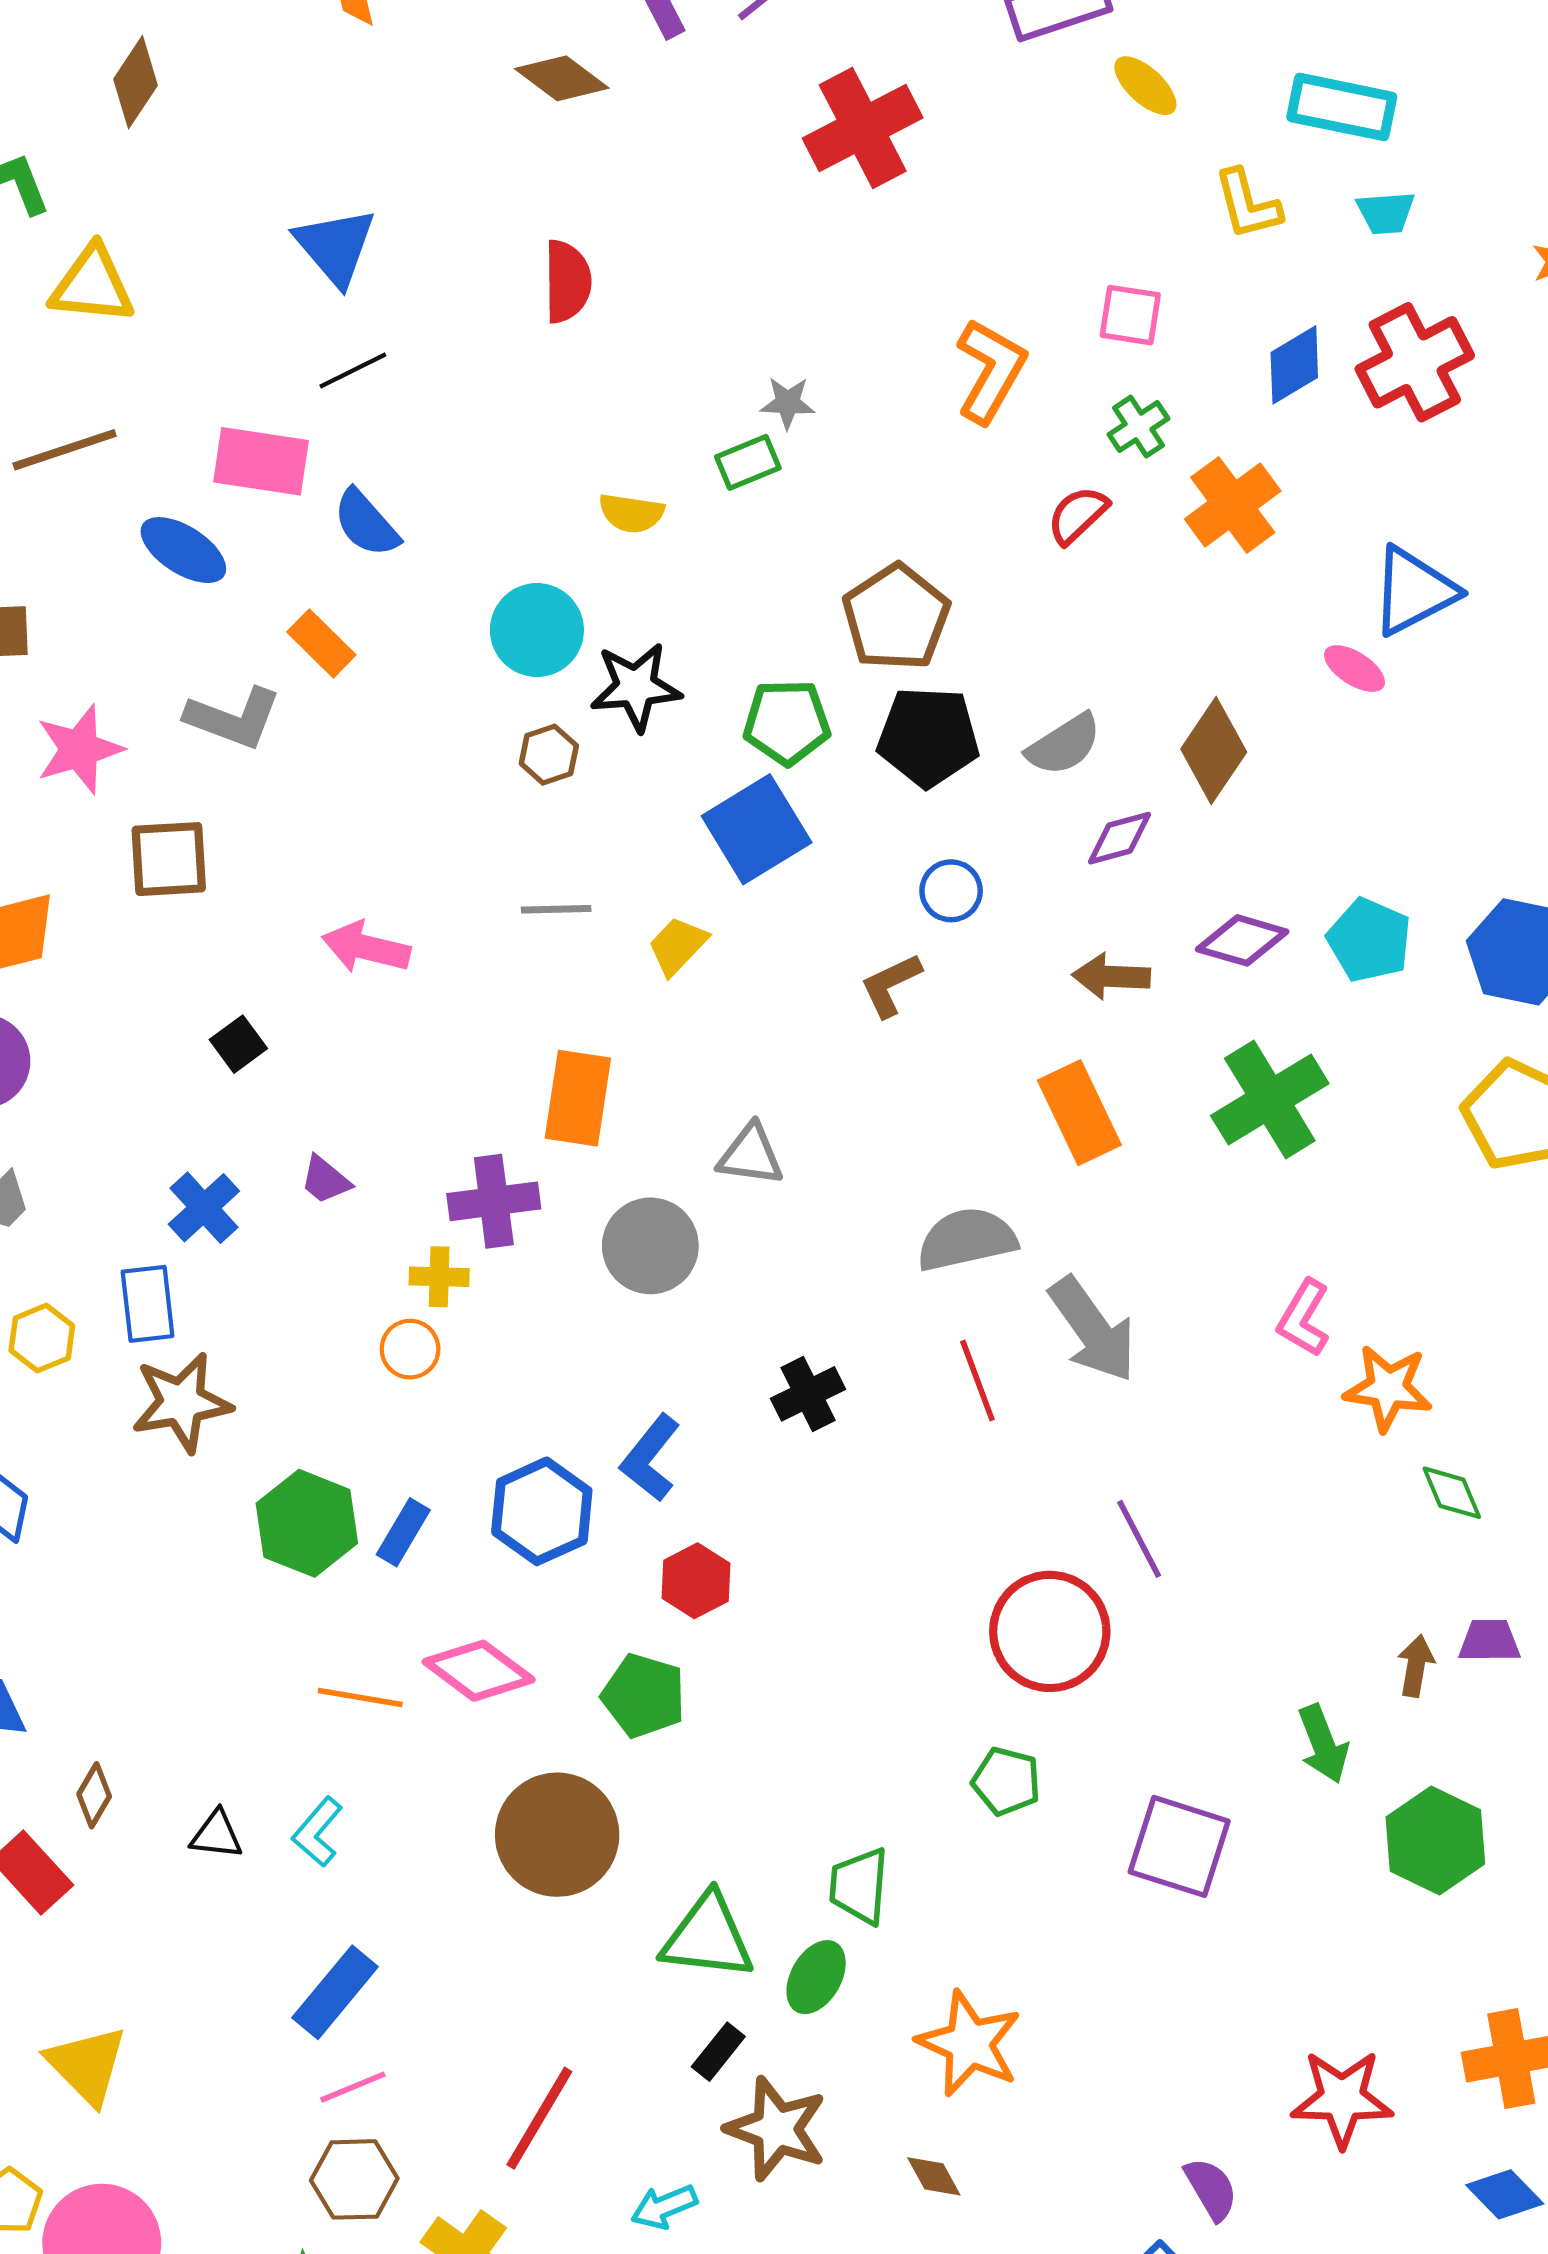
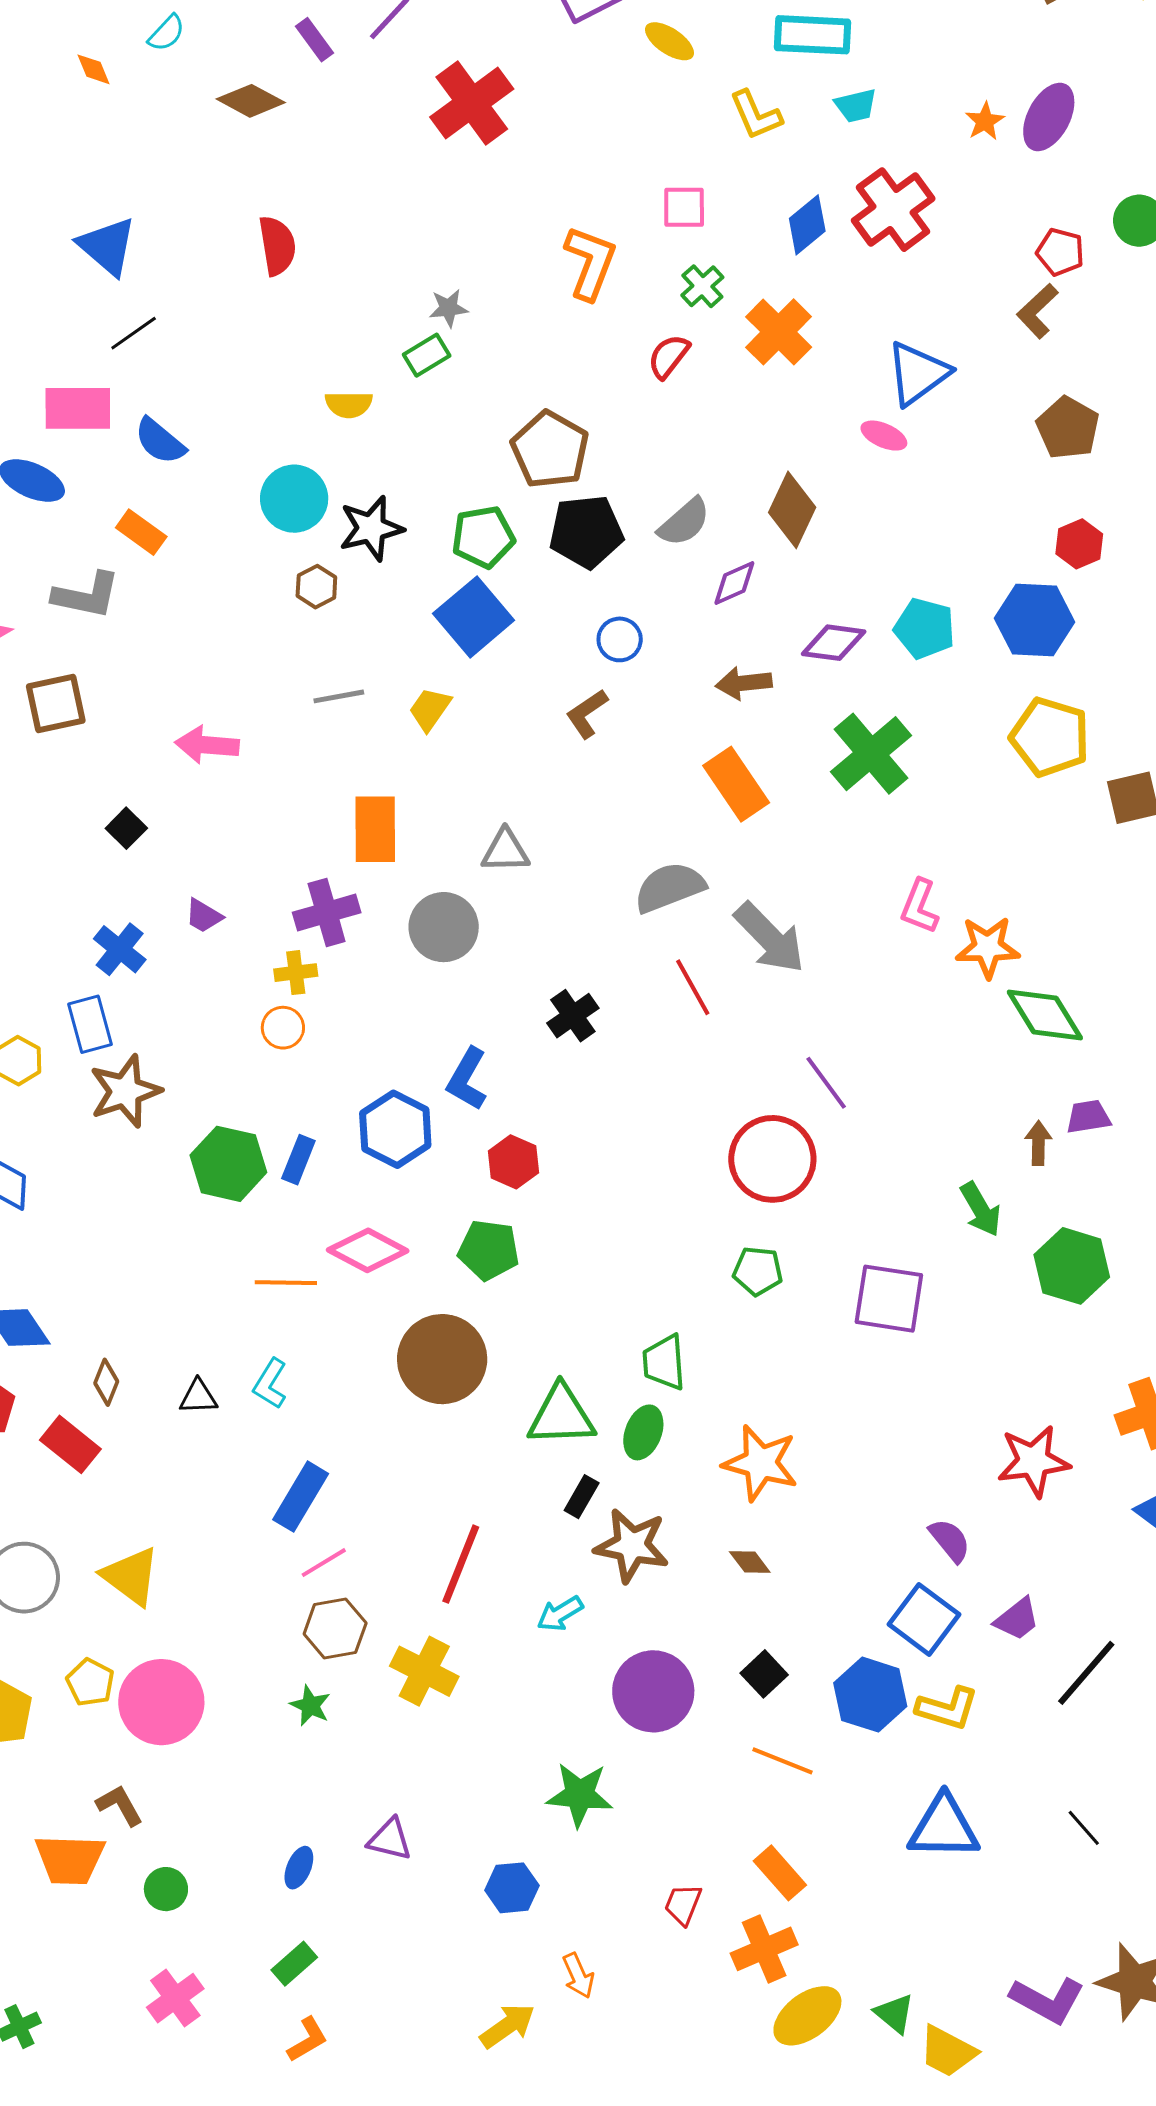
green diamond: (1452, 1493) -> (1045, 1015), size x1.6

